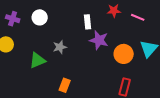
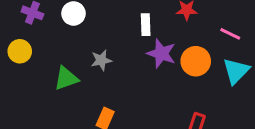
pink line: (138, 17) -> (230, 34), moved
orange circle: (124, 54) -> (196, 61), moved

